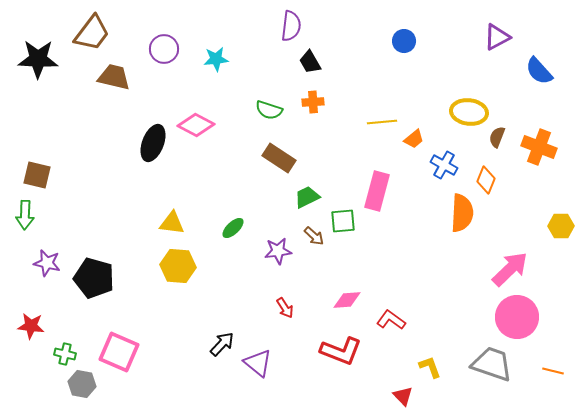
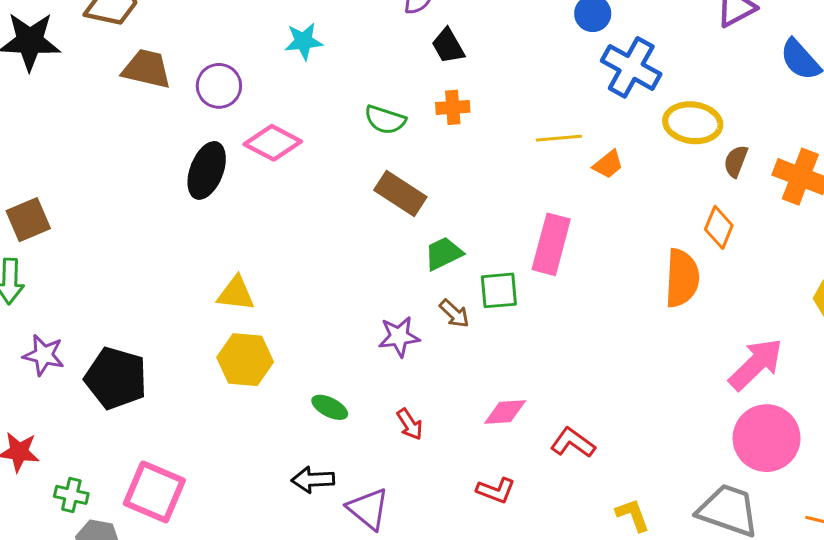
purple circle: (164, 49) -> (219, 86), moved
blue cross: (444, 165) -> (631, 67), moved, size x1.4
brown square: (37, 175) -> (28, 220), turned -36
green ellipse: (233, 228) -> (330, 407), moved, turned 70
black arrow: (222, 344) -> (313, 480), turned -136
red L-shape: (341, 351) -> (496, 490), size x0.6

